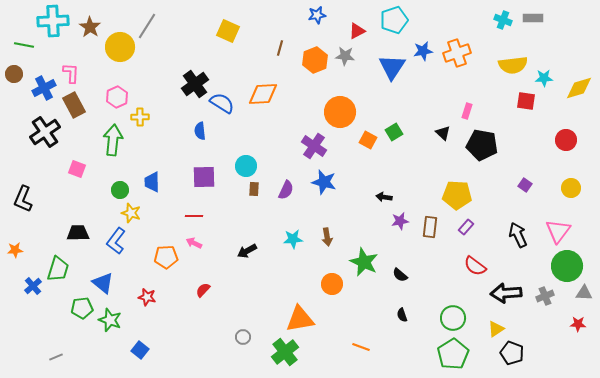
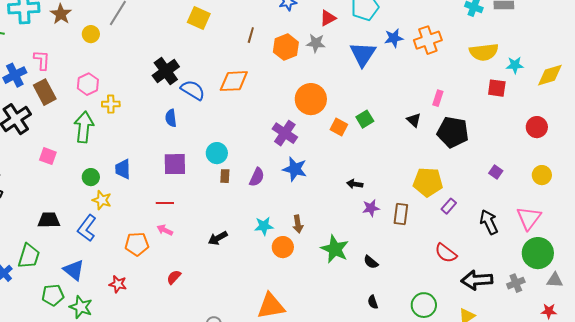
yellow circle: (120, 47) -> (91, 34), size x0.6
purple rectangle: (466, 227) -> (449, 206), moved
orange circle: (332, 284) -> (283, 247), moved

